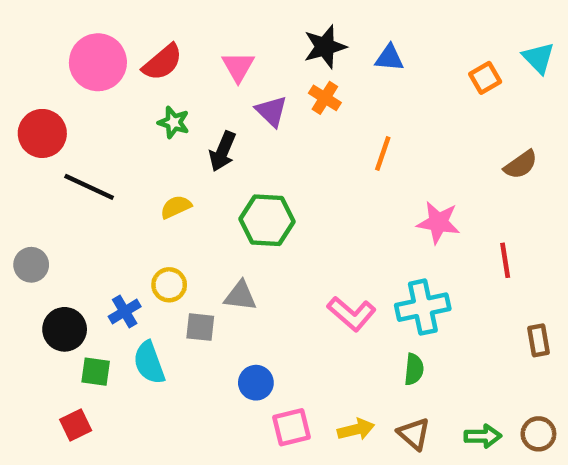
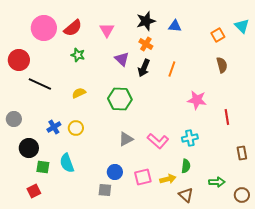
purple triangle: (271, 111) -> (122, 59), moved
black arrow: (223, 151) -> (144, 68), moved
brown semicircle: (521, 165) -> (222, 65), moved, turned -70
gray triangle: (240, 296) -> (126, 139), moved, turned -35
cyan cross: (423, 307) -> (190, 138), size x0.7
blue cross: (125, 311) -> (54, 127), moved
gray square: (200, 327) -> (105, 190), moved
pink square: (291, 427) -> (143, 177), moved
yellow arrow: (356, 429) -> (168, 179), moved
green arrow: (483, 436) -> (217, 182), moved

